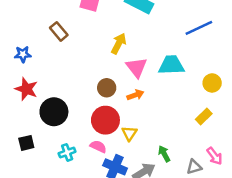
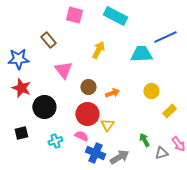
blue star: (23, 54) -> (18, 59), size x1.5
cyan trapezoid: (171, 65) -> (141, 54), moved
pink triangle: (137, 67) -> (63, 70), moved
yellow circle: (212, 83) -> (151, 91), moved
green arrow: (164, 154) -> (144, 140), moved

